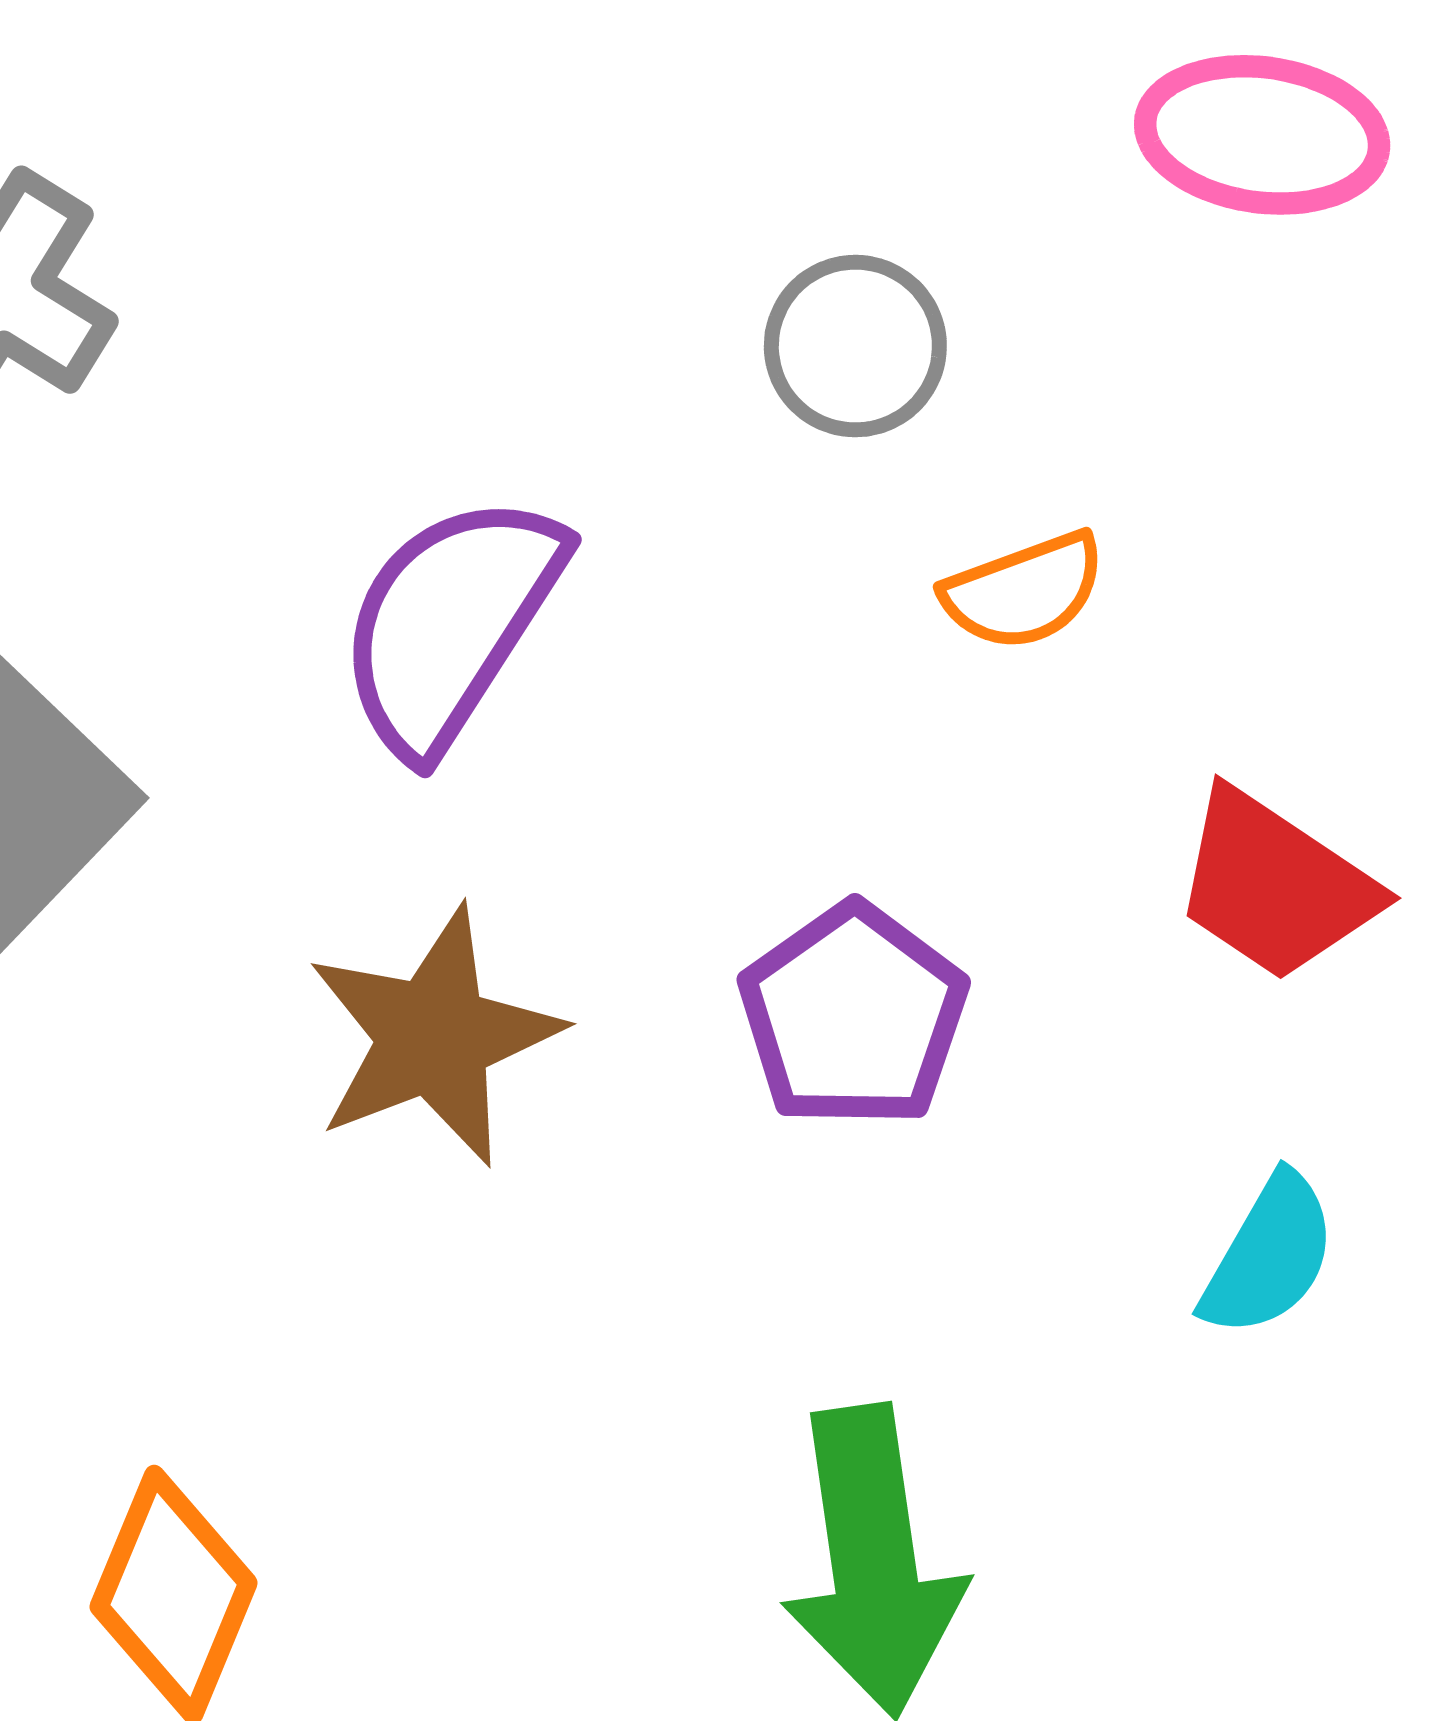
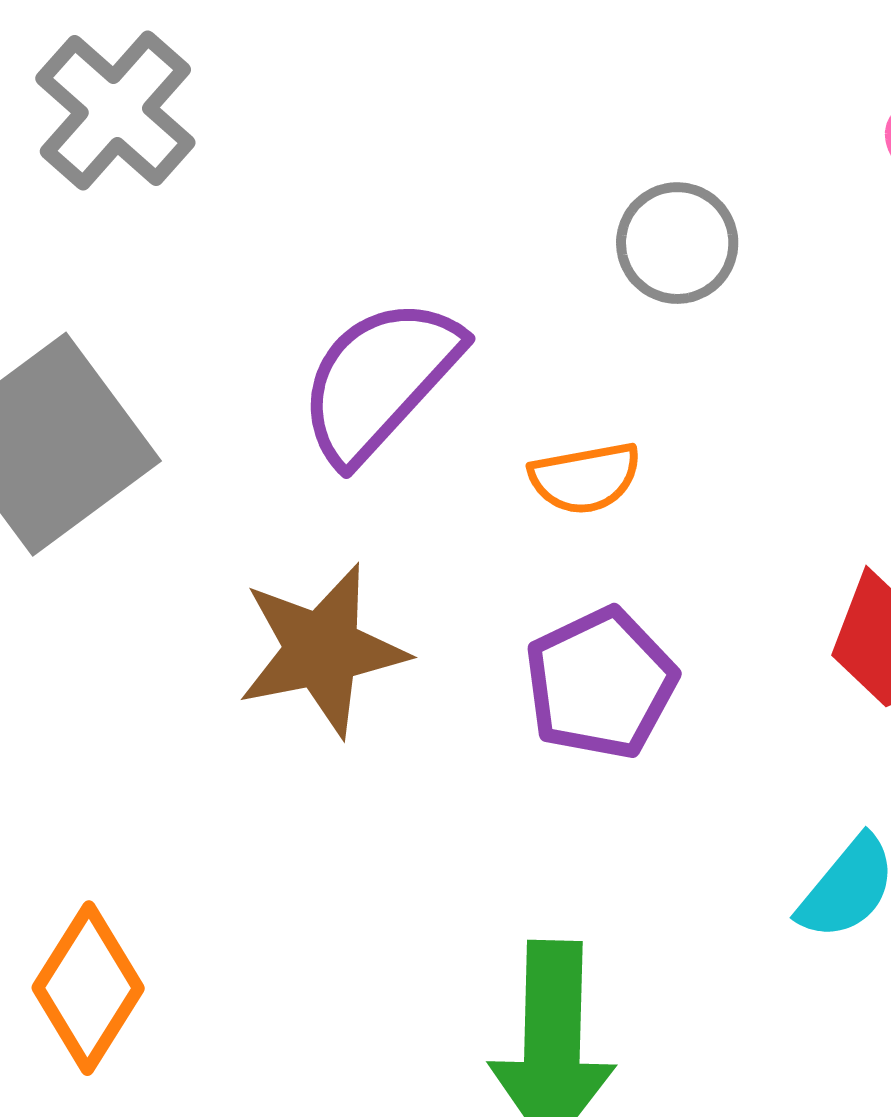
orange semicircle: (1024, 591) -> (585, 478), moved

